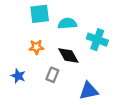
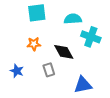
cyan semicircle: (67, 24) -> (73, 19), moved
gray rectangle: (52, 75) -> (49, 70), turned -40

